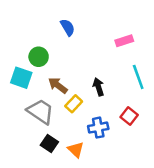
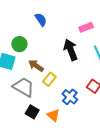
black arrow: (98, 87) -> (71, 50), moved, size x1.5
blue cross: (98, 128) -> (70, 97), turned -35

